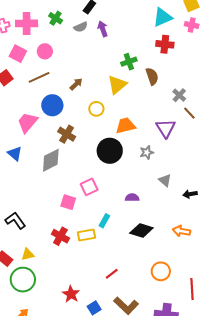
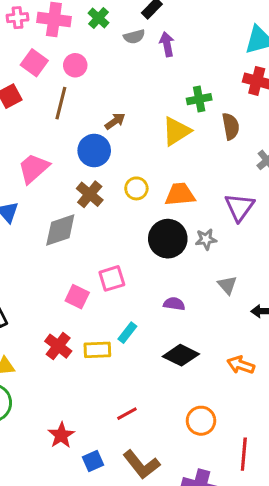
brown line: (39, 77) -> (61, 103), turned -60
blue circle: (52, 105) -> (94, 151), moved
yellow circle: (96, 109) -> (136, 188), moved
black circle: (110, 151) -> (168, 239), moved

